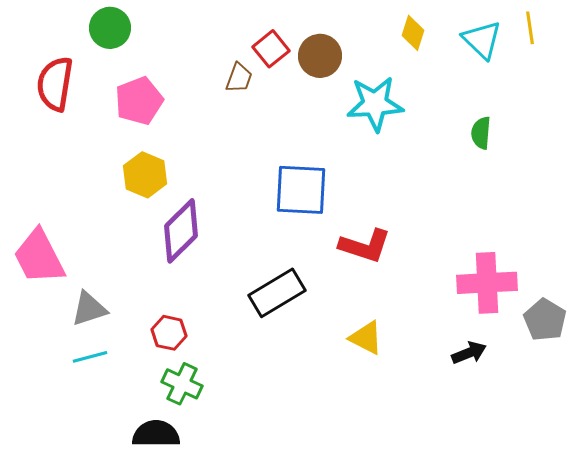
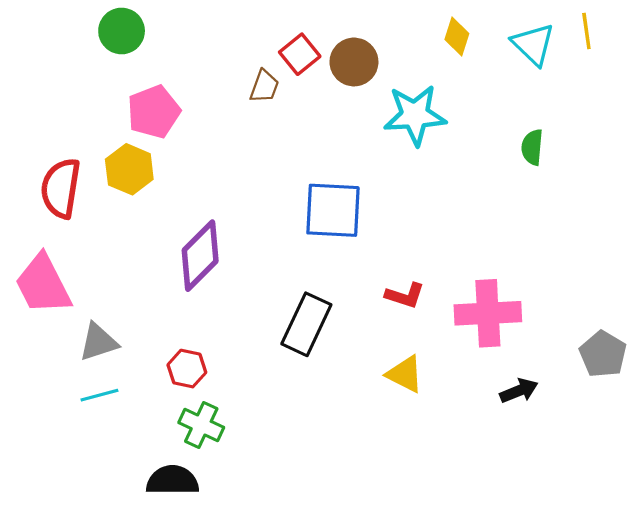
red semicircle: (55, 84) -> (61, 188), moved
yellow hexagon: (145, 175) -> (129, 169), moved
red L-shape: (365, 246) -> (405, 296), moved, size x0.7
pink cross: (487, 283) -> (488, 313), moved
black rectangle: (277, 293) -> (306, 324), turned -34

